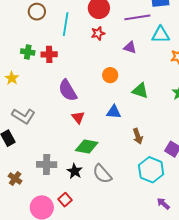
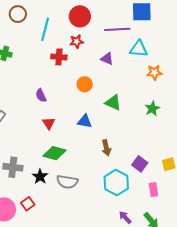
red cross: (49, 54) -> (59, 57), moved
purple semicircle: (68, 90) -> (41, 95), size x0.6
gray semicircle: (102, 174) -> (67, 182), turned -45

